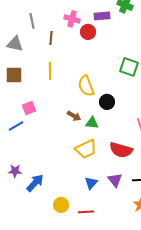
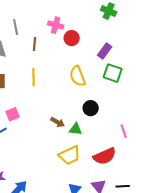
purple rectangle: (102, 16) -> (105, 51), moved, turned -49
yellow semicircle: (86, 86) -> (78, 76), moved
red semicircle: (121, 150) -> (105, 156), turned -40

